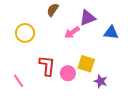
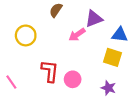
yellow square: (86, 64) -> (112, 57), moved
pink line: (19, 81) -> (11, 82), moved

